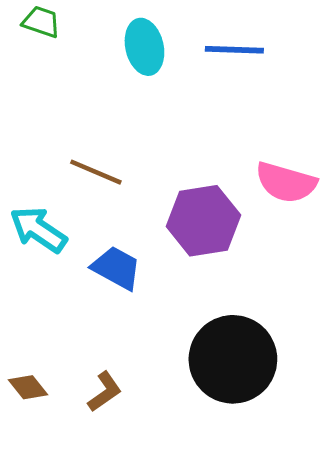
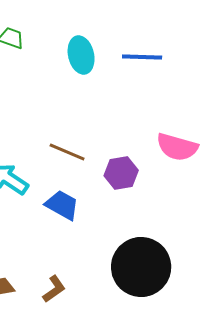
brown line: (96, 172) -> (67, 152), moved
purple hexagon: (203, 221) -> (121, 173), size x0.7

